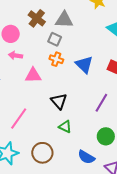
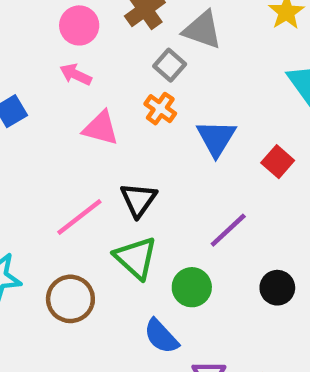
pink line: (19, 119) -> (79, 217), moved
green triangle: (65, 127) -> (136, 258), size x1.5
green circle: (106, 136) -> (192, 287), moved

